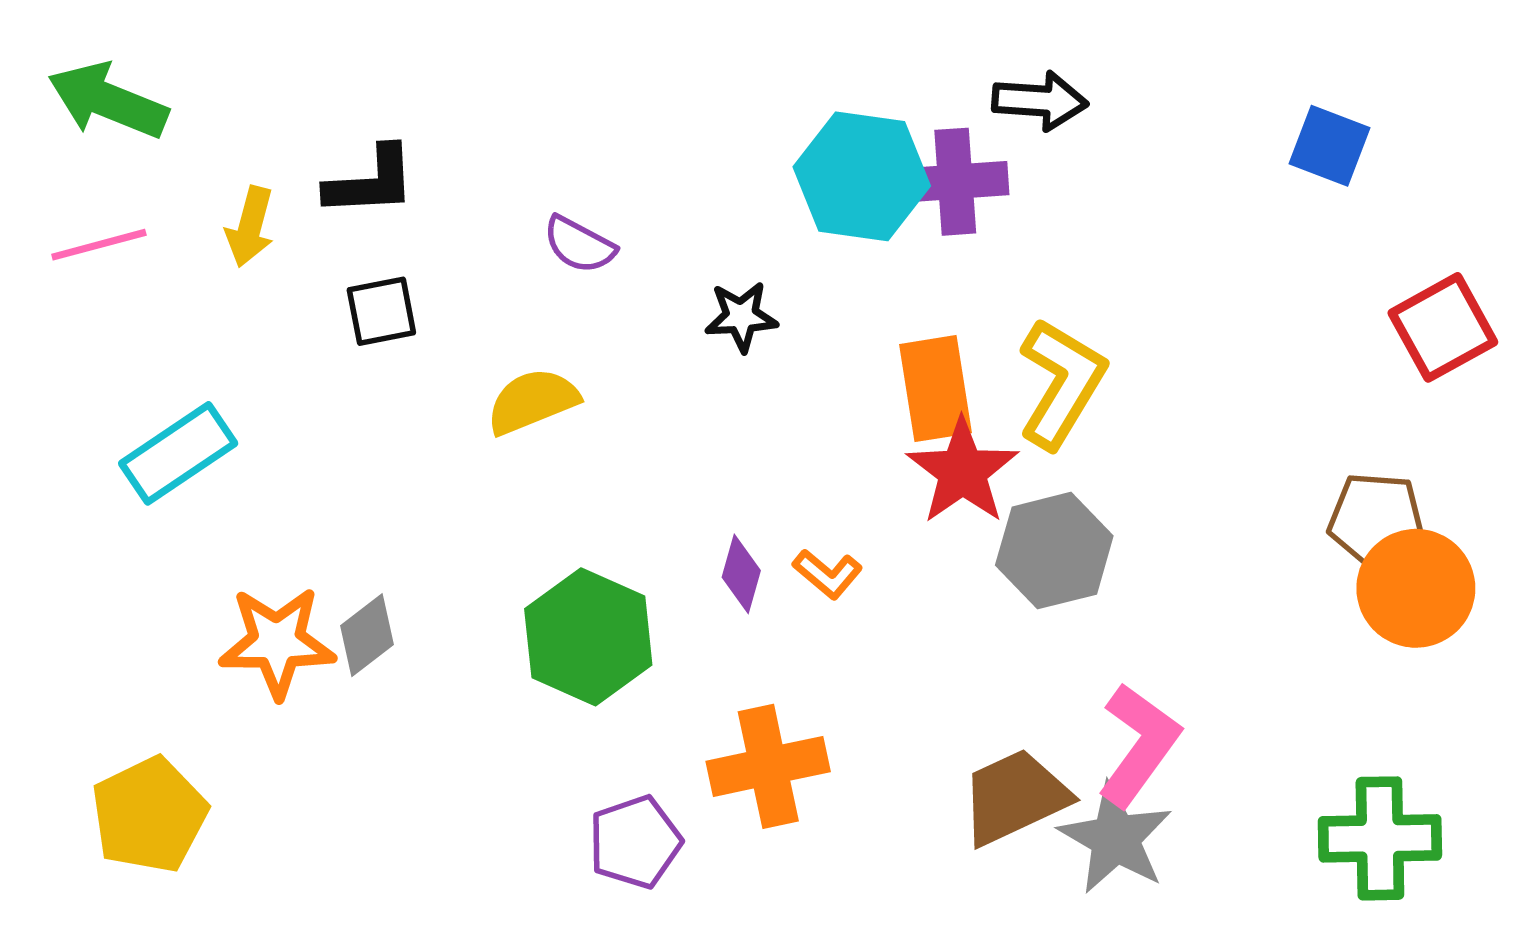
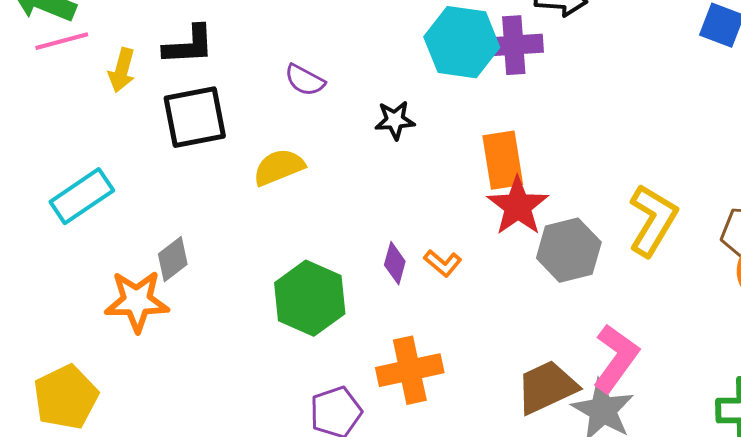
pink line: (99, 245) -> (62, 41), moved
black square: (381, 311) -> (195, 117), size x1.6
yellow L-shape: (1061, 383) -> (653, 220), moved
gray diamond: (367, 635) -> (173, 259), moved

